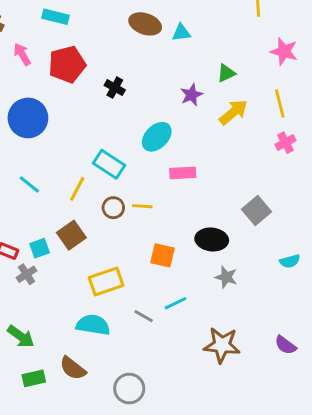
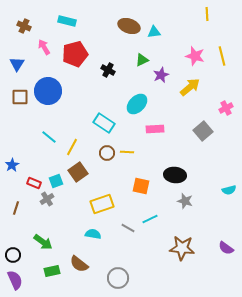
pink star: (284, 51) -> (195, 56), moved
green triangle: (226, 73) -> (142, 60), moved
yellow line: (280, 103) -> (222, 56), moved
yellow line: (77, 189) -> (72, 147), moved
gray square: (257, 211) -> (203, 131), moved
cyan semicircle: (93, 325) -> (93, 234), size x0.7

